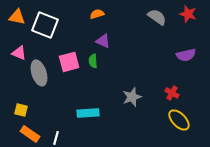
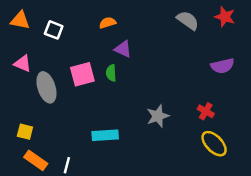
orange semicircle: (97, 14) -> (108, 23), moved
white square: (45, 25) -> (54, 30), size x0.6

